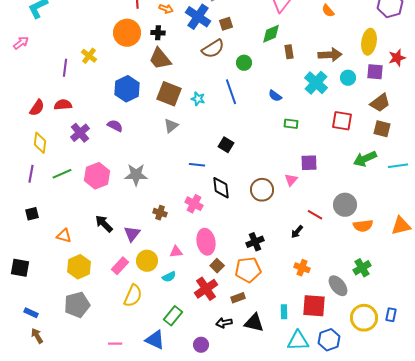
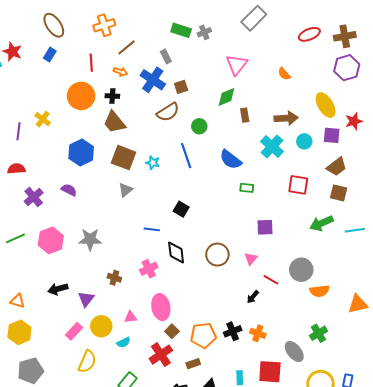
yellow ellipse: (369, 42) -> (326, 105), turned -40
blue semicircle: (275, 96) -> (231, 160), size x1.6
pink triangle: (291, 180) -> (251, 259), moved
pink cross: (194, 204) -> (149, 269), turned 36
black arrow: (104, 224) -> (58, 289), turned -60
orange triangle: (401, 226) -> (358, 304), moved
black cross: (255, 242) -> (233, 331), moved
yellow hexagon: (79, 267) -> (19, 332), moved

